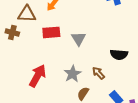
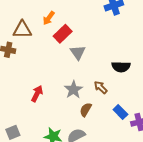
red rectangle: (51, 32) -> (63, 34), moved, turned -36
red arrow: (38, 76) -> (37, 94), size x0.7

